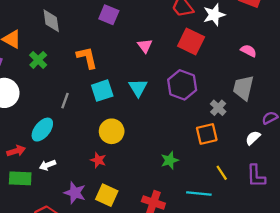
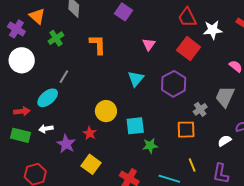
cyan square: (102, 91) -> (135, 126), moved
gray line: (65, 101) -> (64, 77), moved
purple star: (75, 193) -> (66, 144), moved

